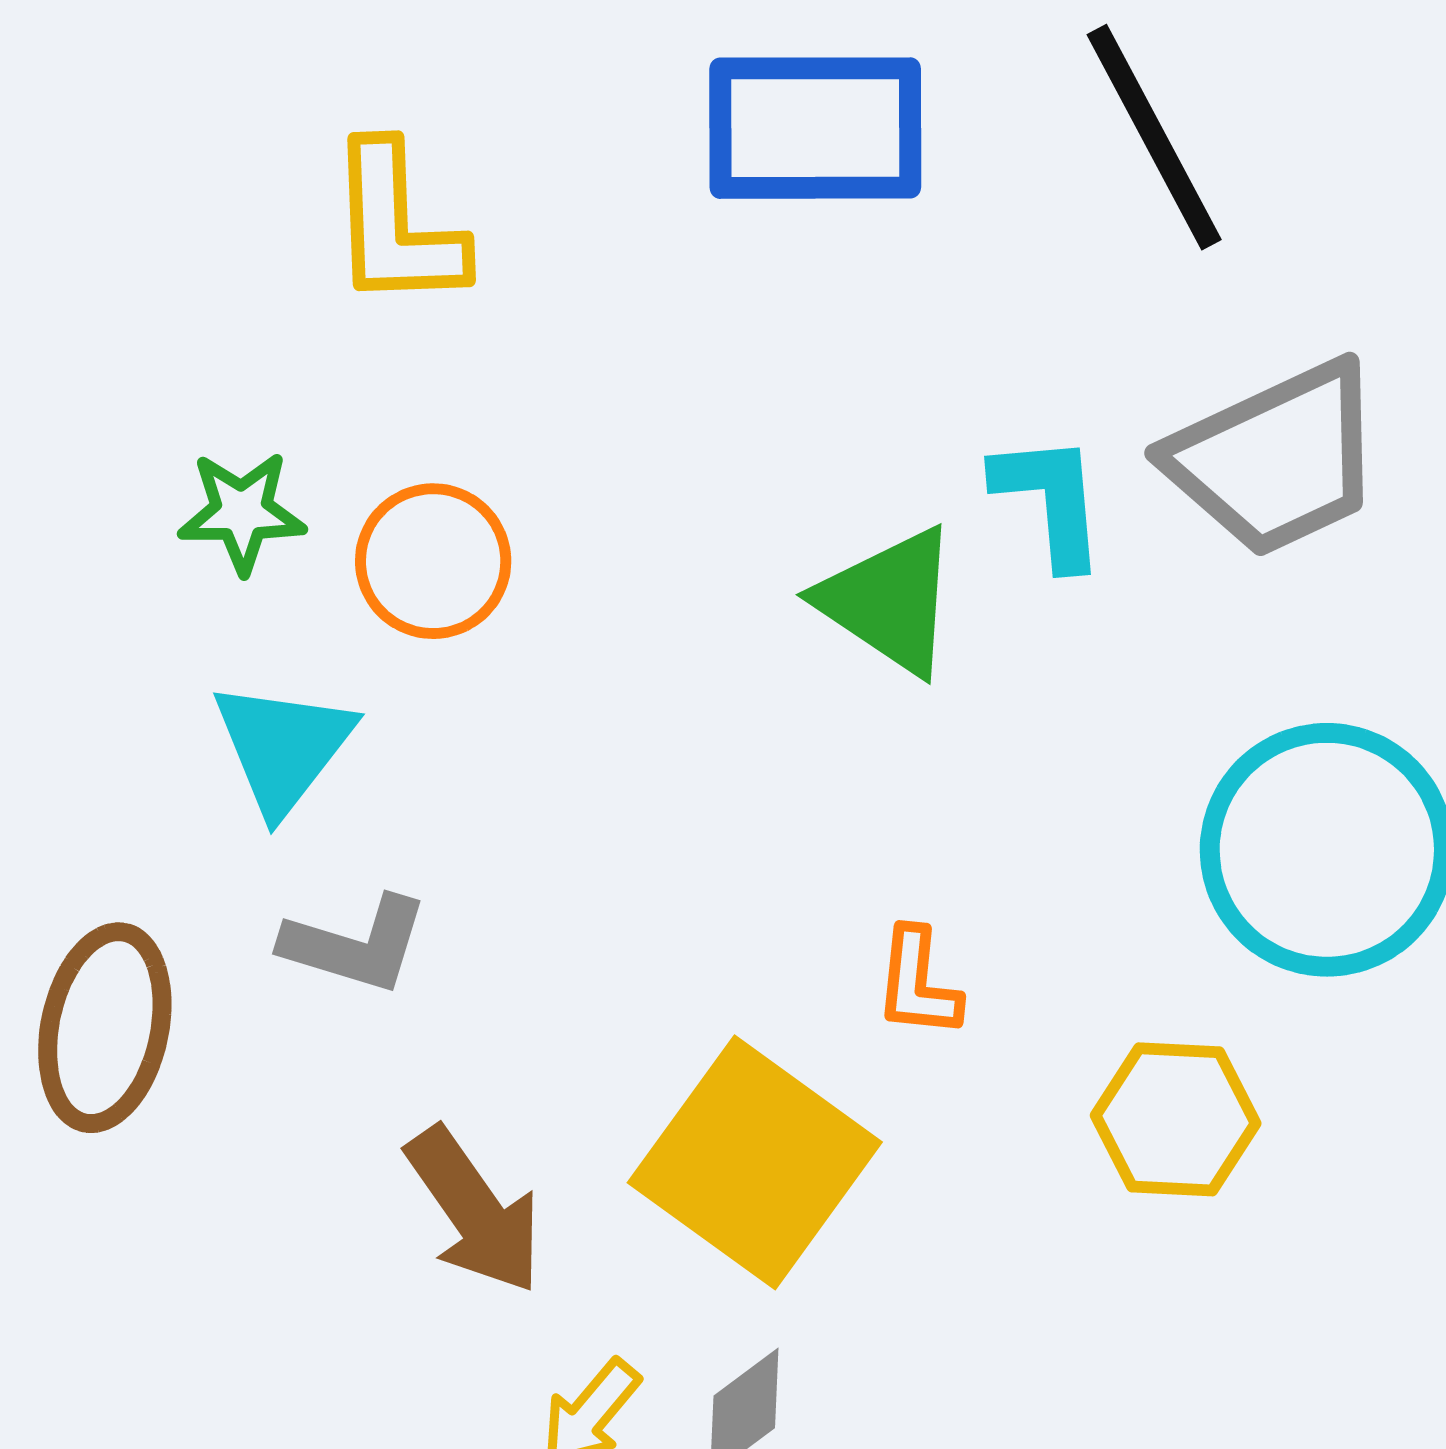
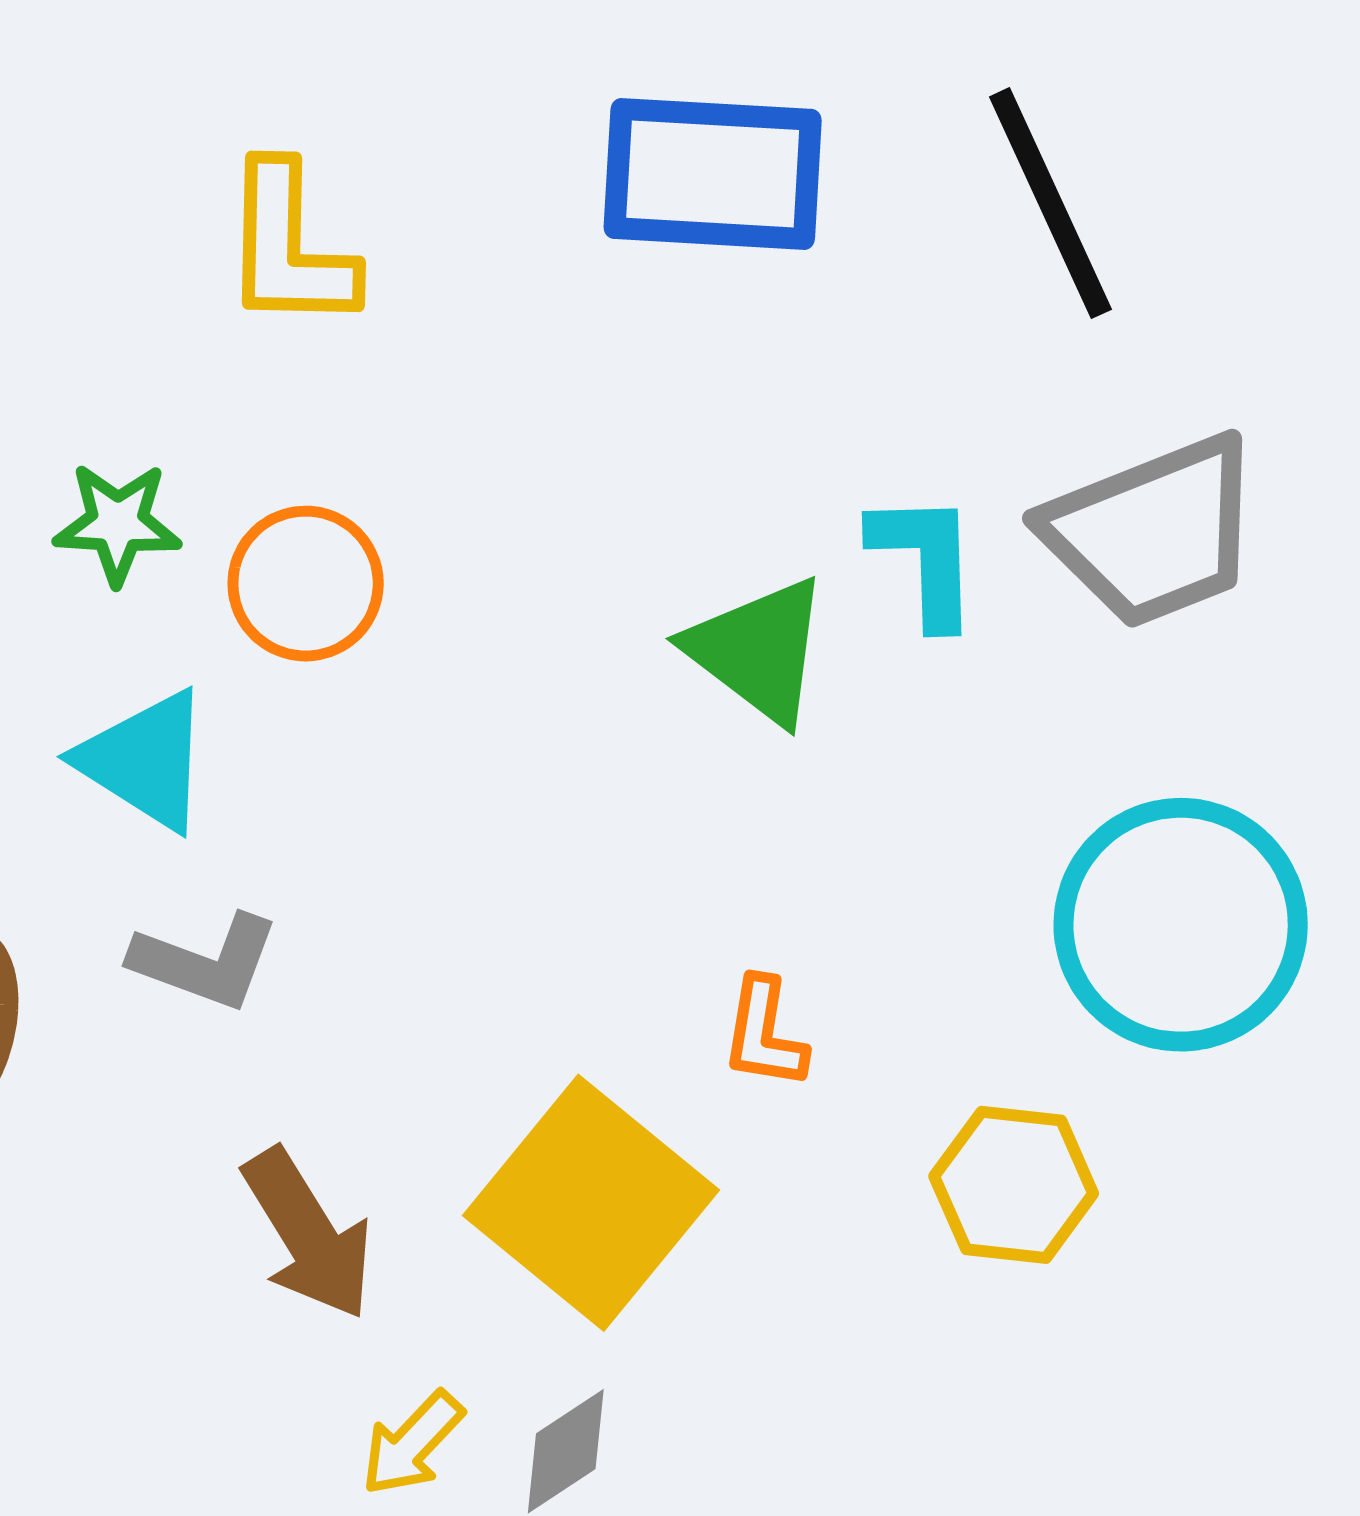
cyan triangle: (283, 747) -> (145, 760), turned -39

